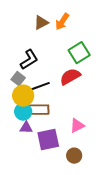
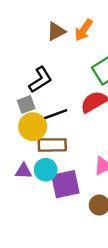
gray square: (18, 79) -> (26, 104), turned 32
cyan circle: (23, 112) -> (46, 170), moved
purple triangle: (26, 128) -> (24, 171), moved

